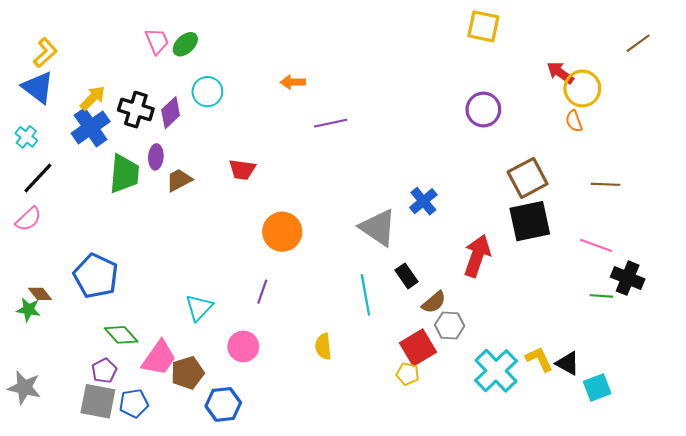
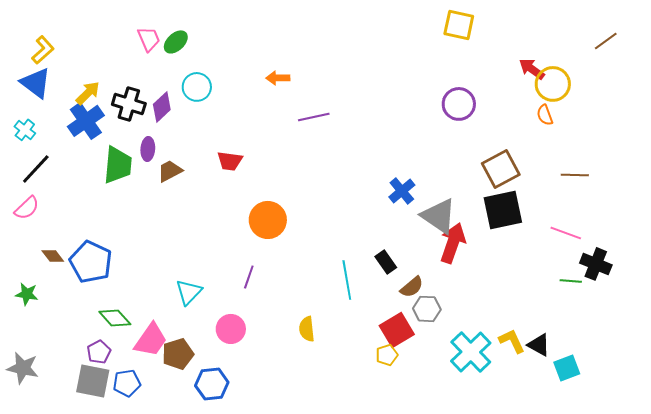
gray triangle: (378, 227) -> (439, 216), moved
brown diamond: (40, 294) -> (53, 256), moved
yellow pentagon: (408, 374) -> (387, 355), turned -30

